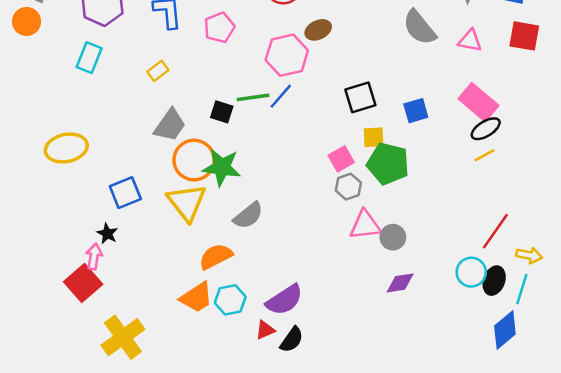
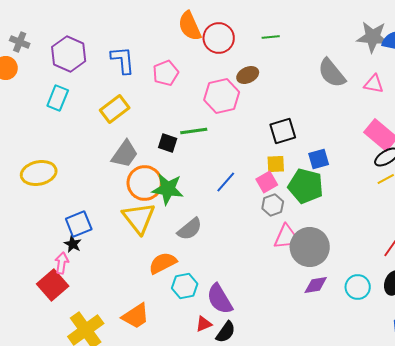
yellow rectangle: (158, 71) -> (115, 109), size x1.6
blue line: (281, 96) -> (226, 182), moved
blue square: (416, 111) -> (319, 159), moved
yellow square: (374, 137) -> (276, 164), moved
blue square: (125, 193) -> (79, 224), moved
gray circle: (393, 237) -> (310, 247), size x1.8
cyan circle: (471, 272) -> (358, 287), moved
orange trapezoid: (196, 297) -> (136, 316), moved
cyan hexagon: (230, 300) -> (185, 286), moved
purple semicircle: (284, 300) -> (220, 299), turned 92

